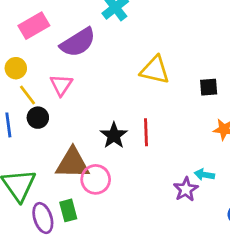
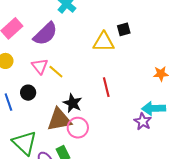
black square: (209, 87) -> (124, 29), moved
yellow line: (27, 95) -> (56, 72), moved
black star: (114, 135) -> (73, 103), moved
cyan arrow: (204, 175) -> (154, 108), size x1.6

